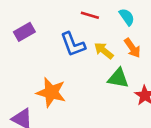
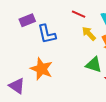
blue L-shape: (73, 44) -> (47, 34), moved
yellow arrow: (104, 51) -> (89, 34), moved

